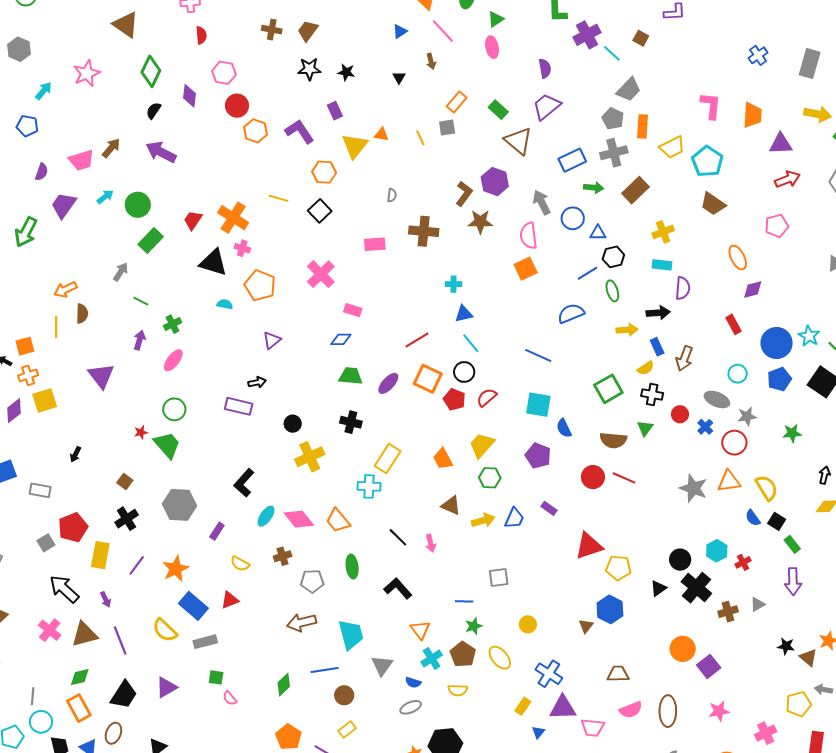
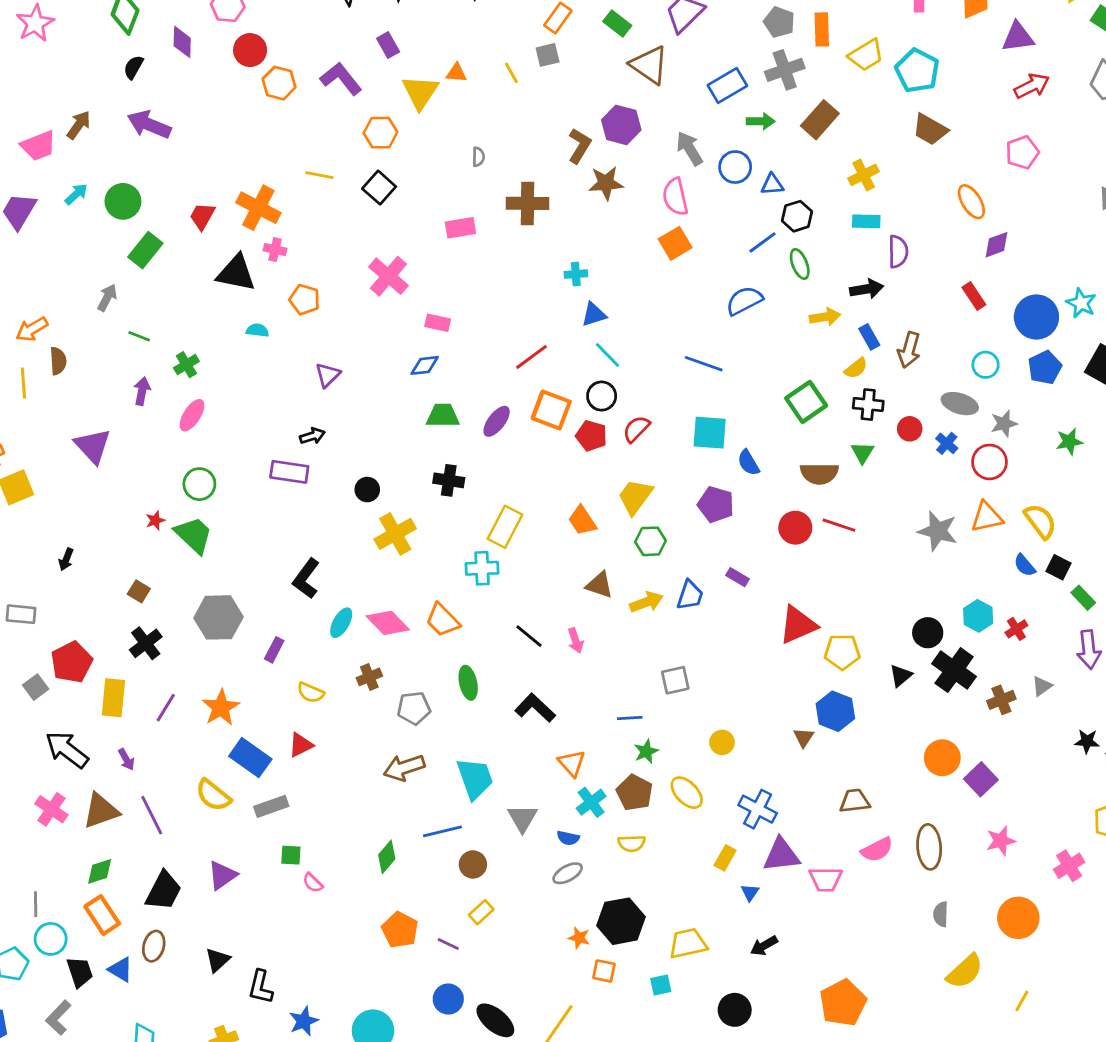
orange pentagon: (260, 285) -> (305, 299), size x0.7

